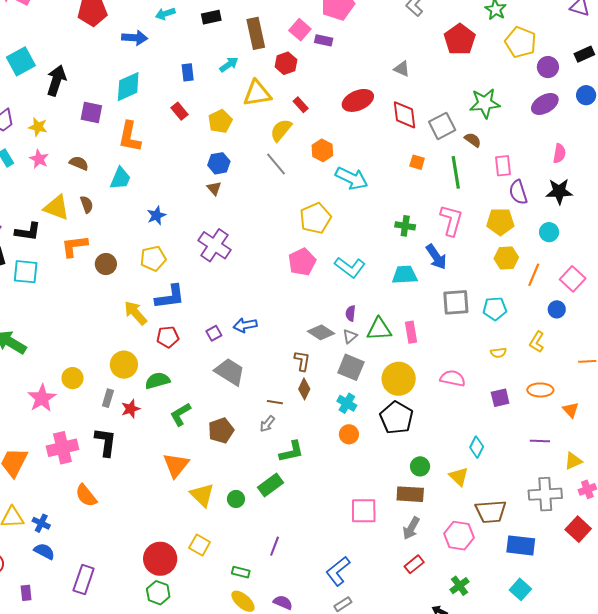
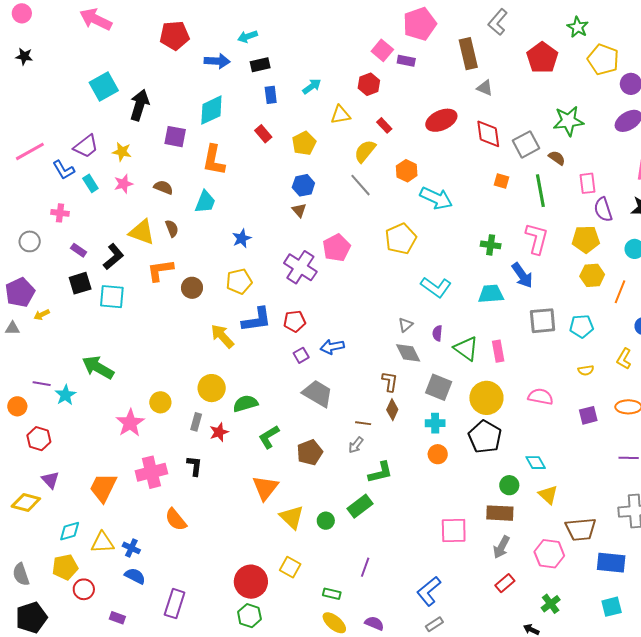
black rectangle: (211, 17) -> (260, 65), moved
brown rectangle: (256, 33) -> (468, 54), moved
yellow triangle: (257, 93) -> (340, 115), size x0.7
pink star: (39, 159) -> (123, 184), turned 30
black L-shape: (28, 232) -> (113, 257), turned -48
pink pentagon: (302, 262) -> (337, 248), moved
green triangle: (379, 329) -> (466, 349), turned 40
gray diamond: (321, 332) -> (408, 353), turned 32
gray triangle: (350, 336) -> (406, 325), moved
red pentagon: (168, 337) -> (295, 321), moved
cyan cross: (347, 403) -> (435, 423), turned -30
black L-shape: (106, 442) -> (195, 466), size x0.7
cyan diamond: (477, 447) -> (536, 463), moved, turned -55
cyan square: (520, 589) -> (612, 607), turned 35
purple rectangle: (26, 593) -> (117, 618), turned -63

